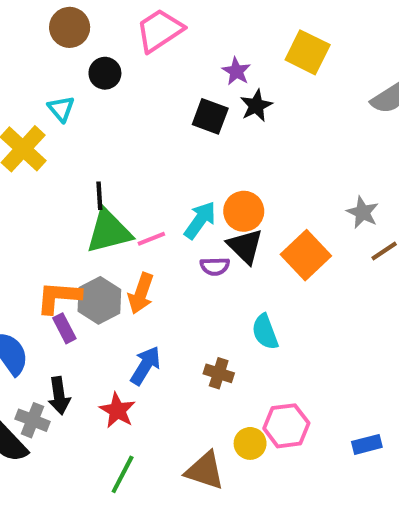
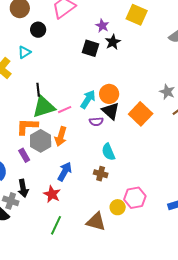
cyan triangle: (61, 109) -> (24, 52), moved, turned 40
orange L-shape: (59, 297) -> (27, 126), moved
cyan semicircle: (265, 332) -> (108, 152), moved

